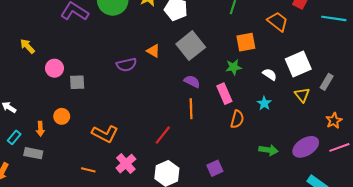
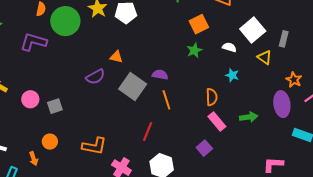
gray square: (191, 46) -> (133, 86), moved
pink rectangle: (224, 94) -> (217, 122), moved
orange star: (334, 121) -> (294, 80), moved
purple ellipse: (306, 147) -> (282, 104), turned -50

